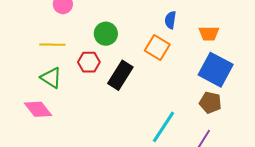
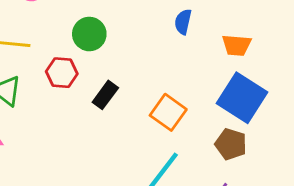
orange square: (157, 48) -> (168, 112), moved
black rectangle: (120, 75) -> (105, 95), size x0.7

